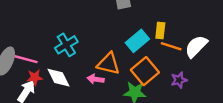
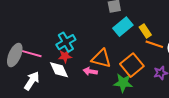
yellow rectangle: (160, 31) -> (145, 31), turned -40
cyan rectangle: (137, 41) -> (123, 27), moved
red star: (35, 77) -> (65, 56), moved

